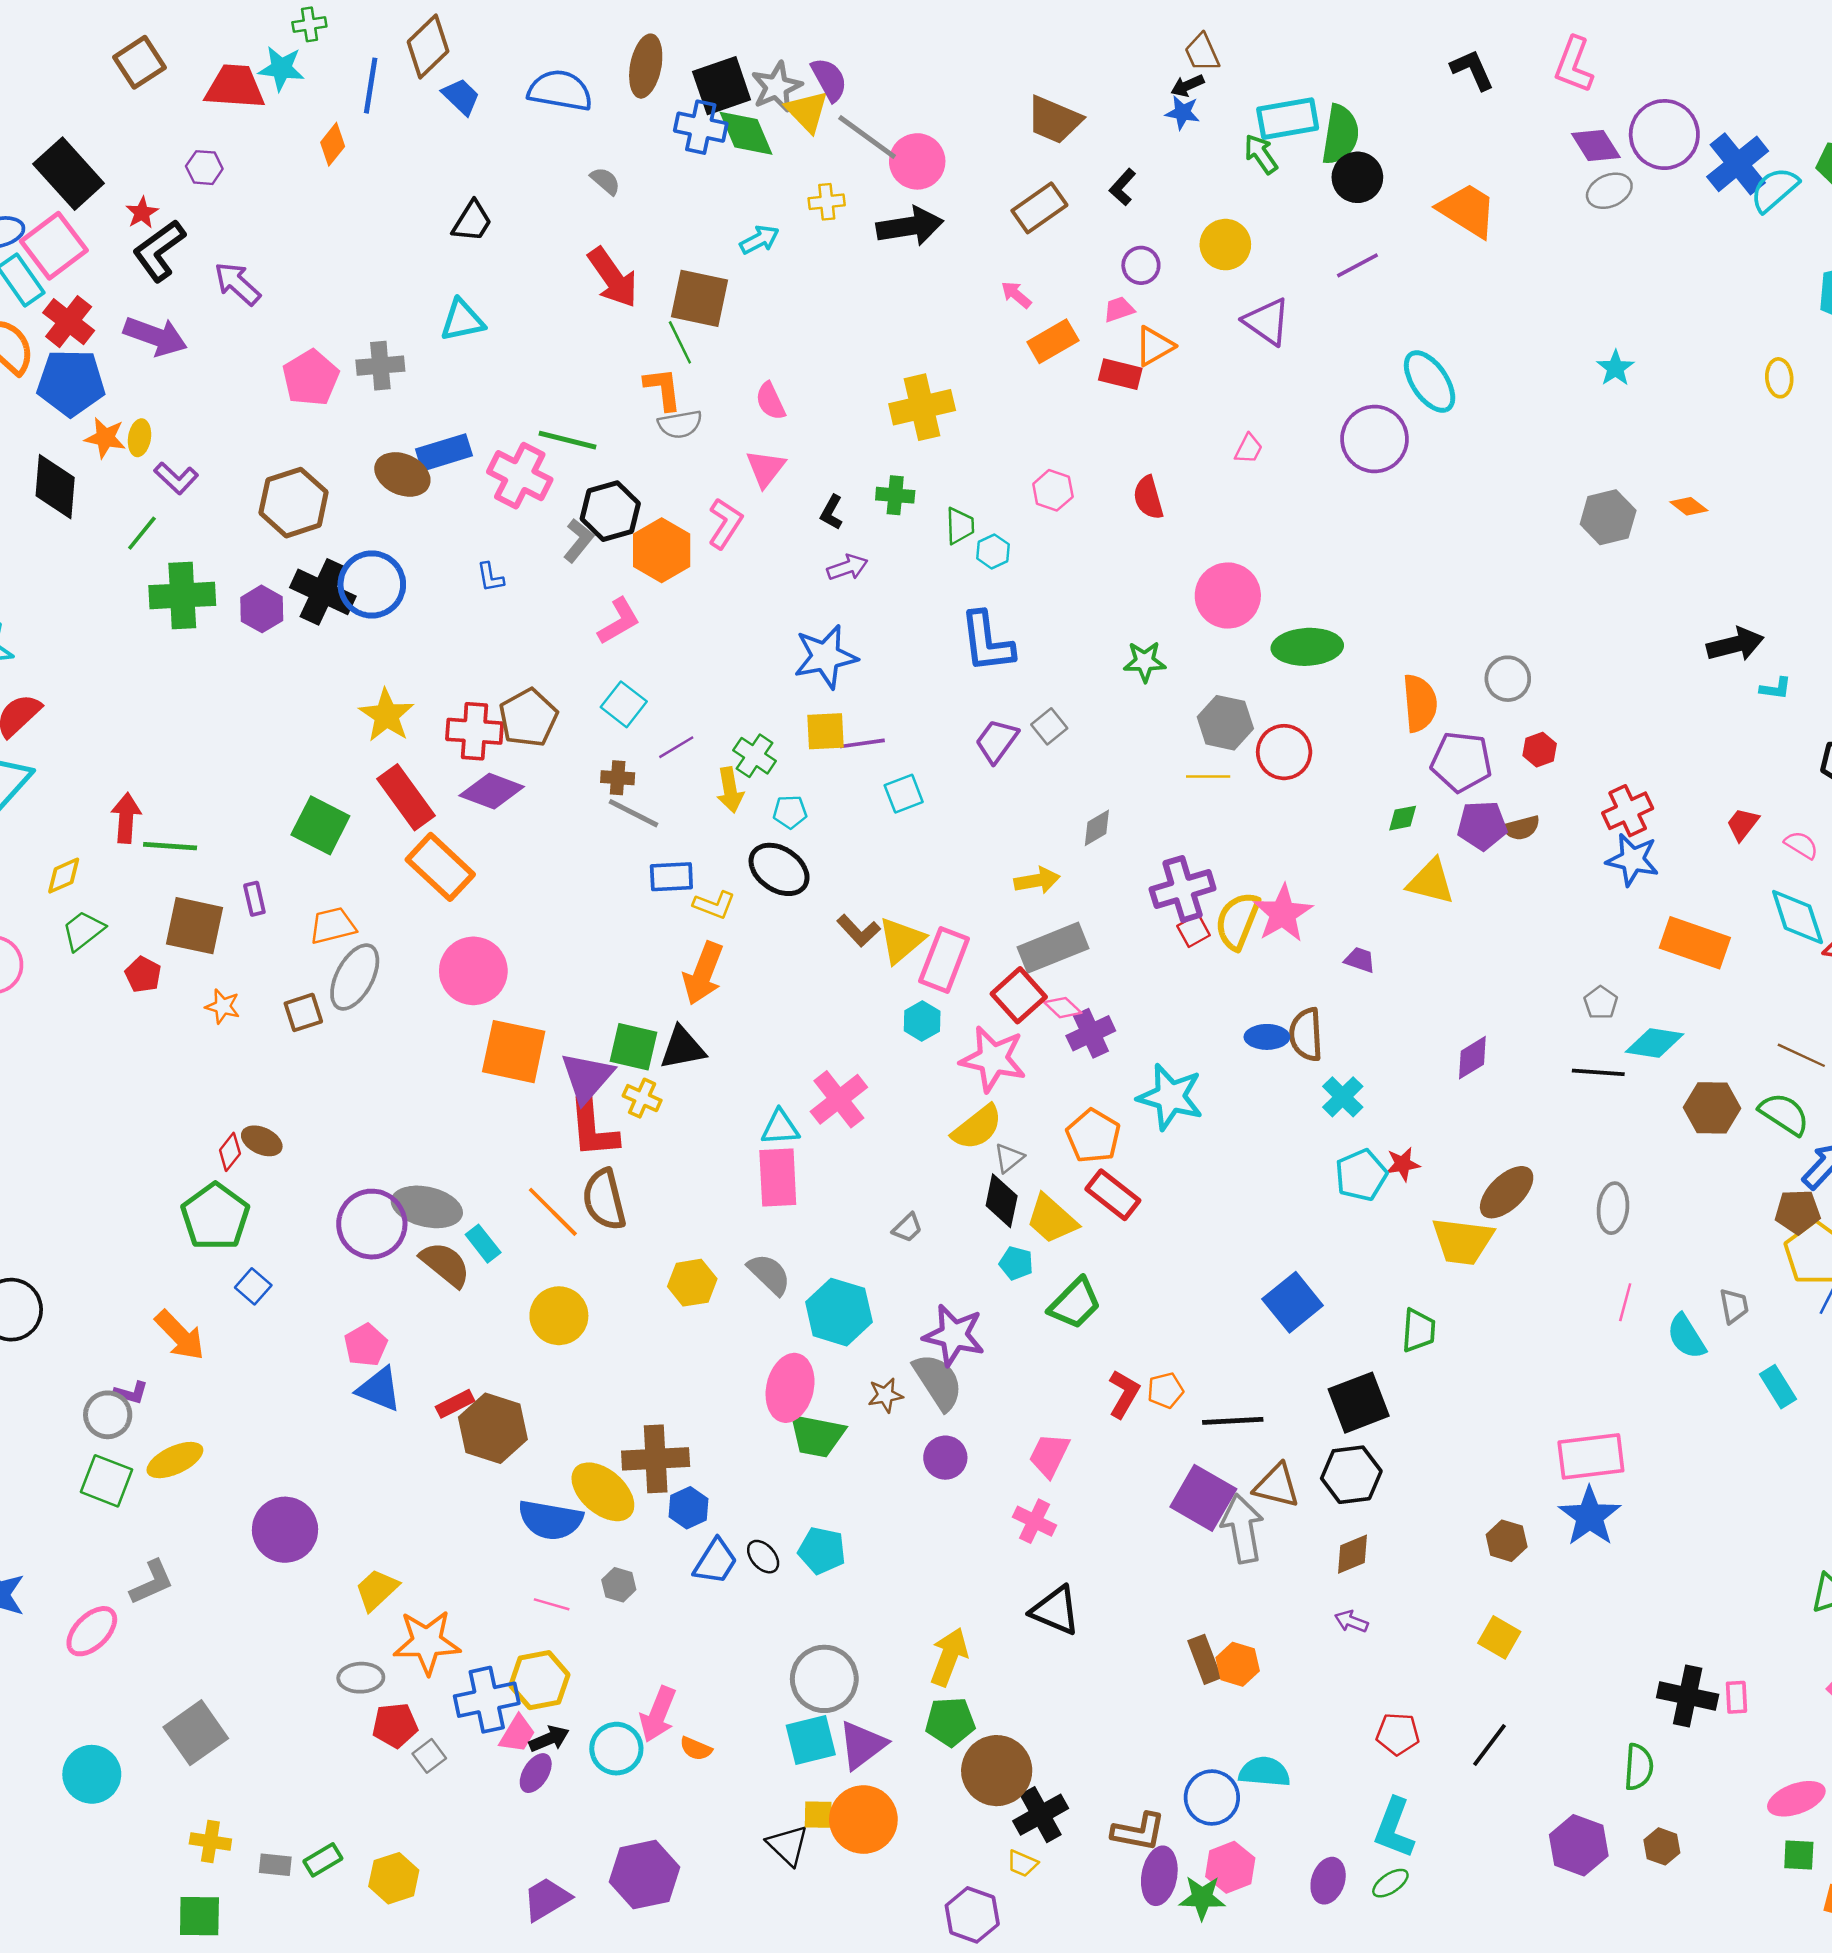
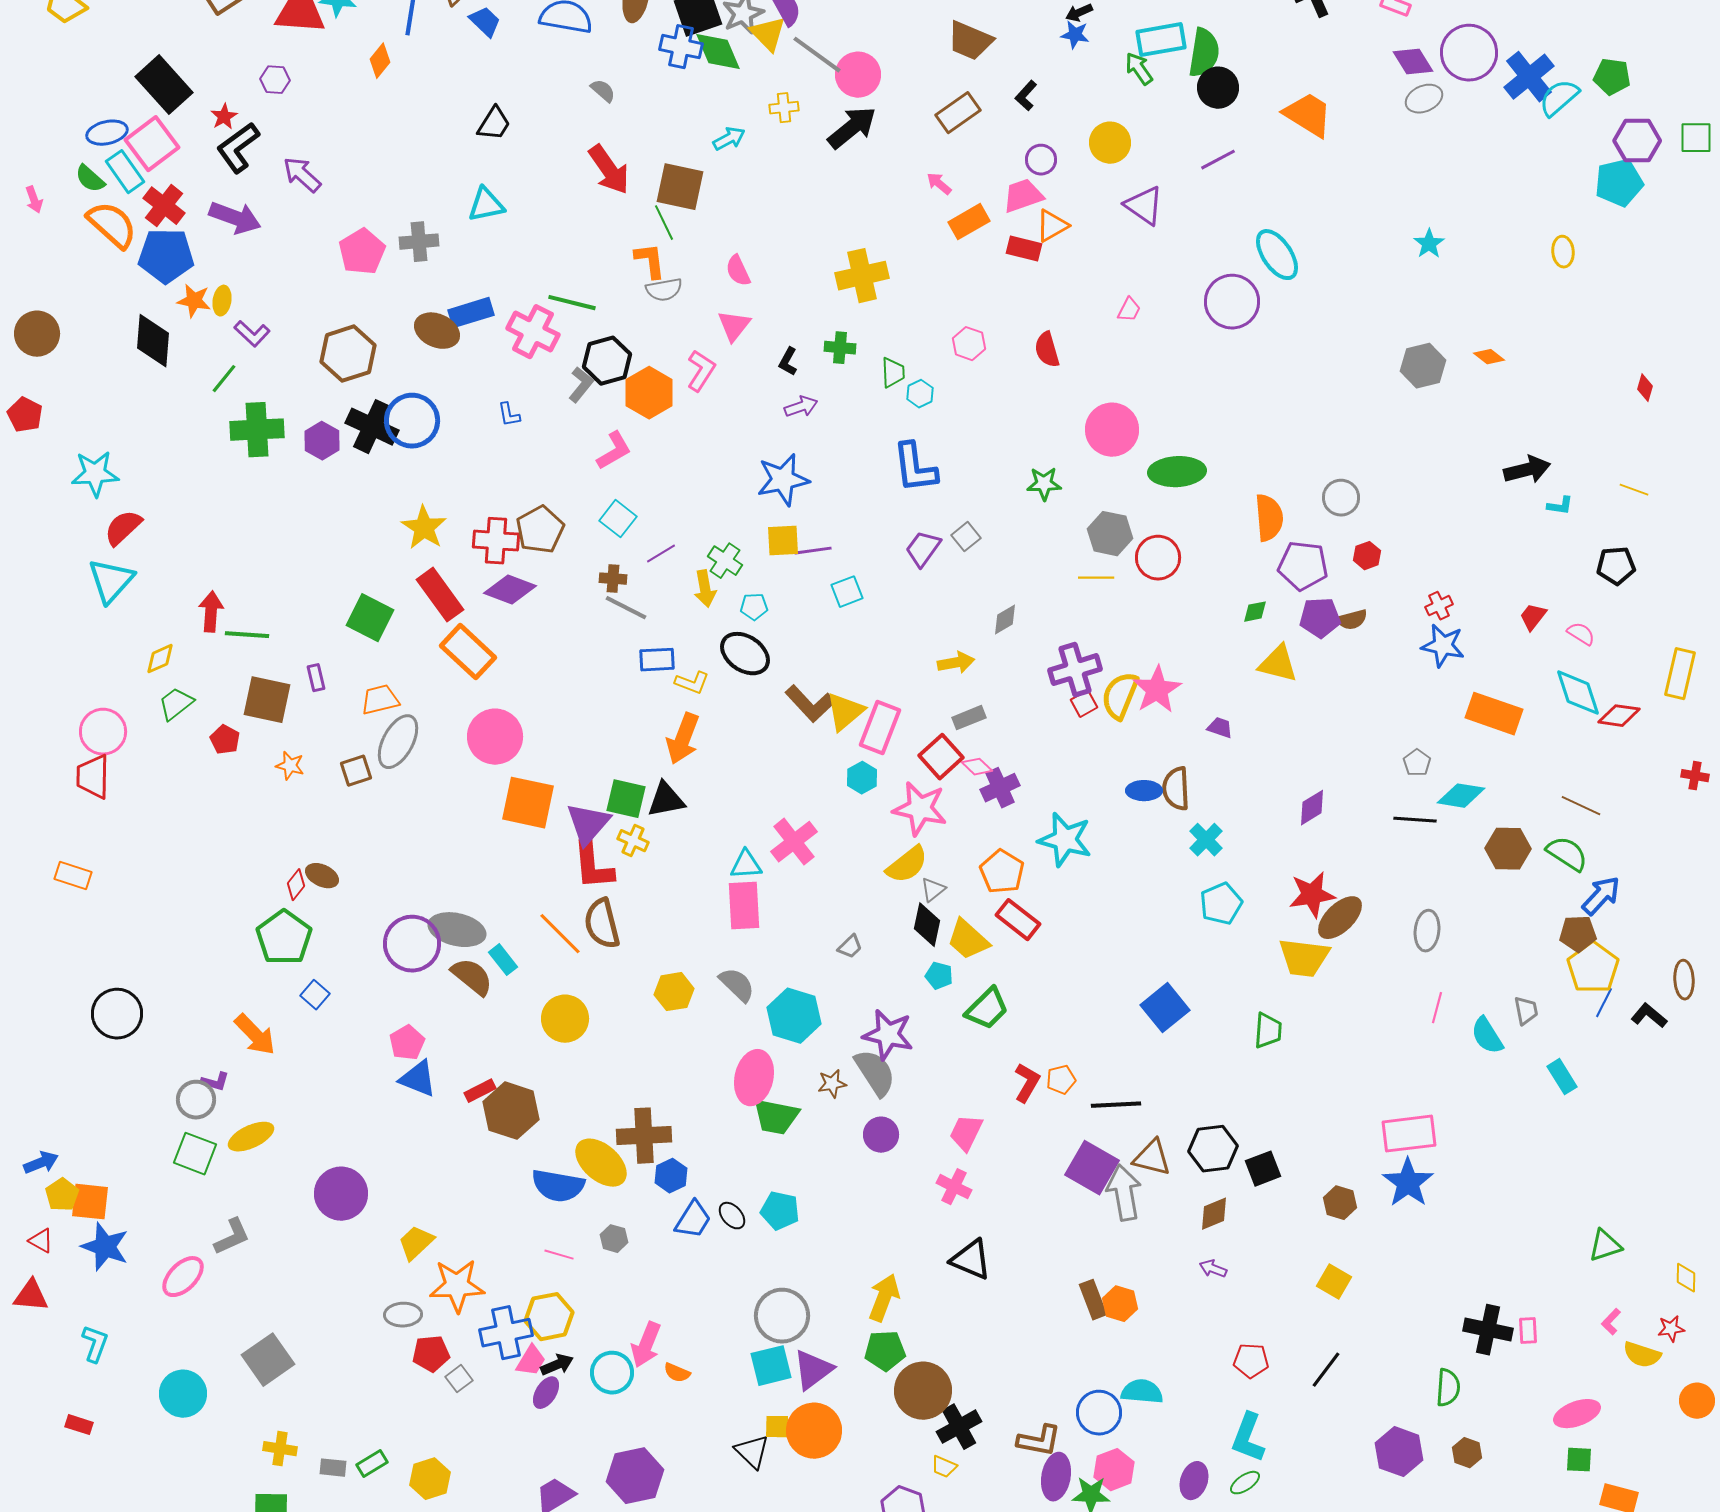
black arrow: (910, 226) -> (852, 128), turned -30
pink trapezoid: (1119, 309) -> (1023, 196), size x1.6
red cross: (1628, 811) -> (1439, 606), size x0.7
brown L-shape: (858, 931) -> (810, 704), size x1.4
gray rectangle: (1053, 948) -> (969, 718), size x0.6
red star: (1403, 1164) -> (1312, 895), moved, size x1.6
black square: (1359, 1403) -> (1263, 1169), moved, size x0.7

